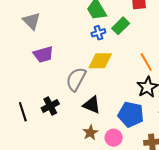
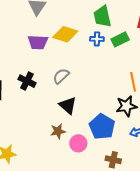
yellow diamond: (100, 61) -> (65, 34), moved
gray semicircle: (76, 79) -> (61, 76), size x0.7
black cross: (50, 106) -> (27, 81), moved, turned 36

